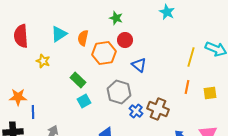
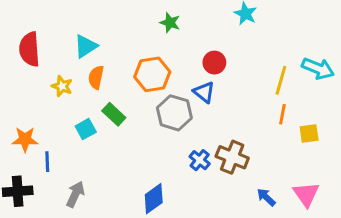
orange semicircle: (83, 38) -> (96, 77), moved
red circle: (125, 40) -> (214, 63), moved
orange line: (187, 87) -> (282, 114), moved
gray hexagon: (119, 92) -> (174, 113), moved
cyan square: (84, 101) -> (86, 129), moved

